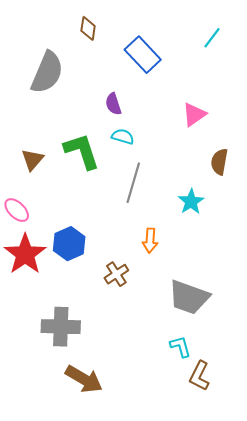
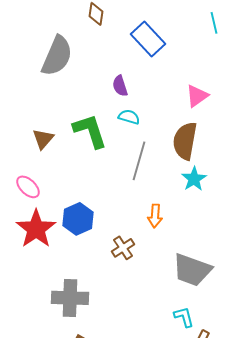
cyan line: (212, 38) -> (214, 23), turned -50
brown semicircle: (219, 162) -> (185, 141), moved, size x1.5

